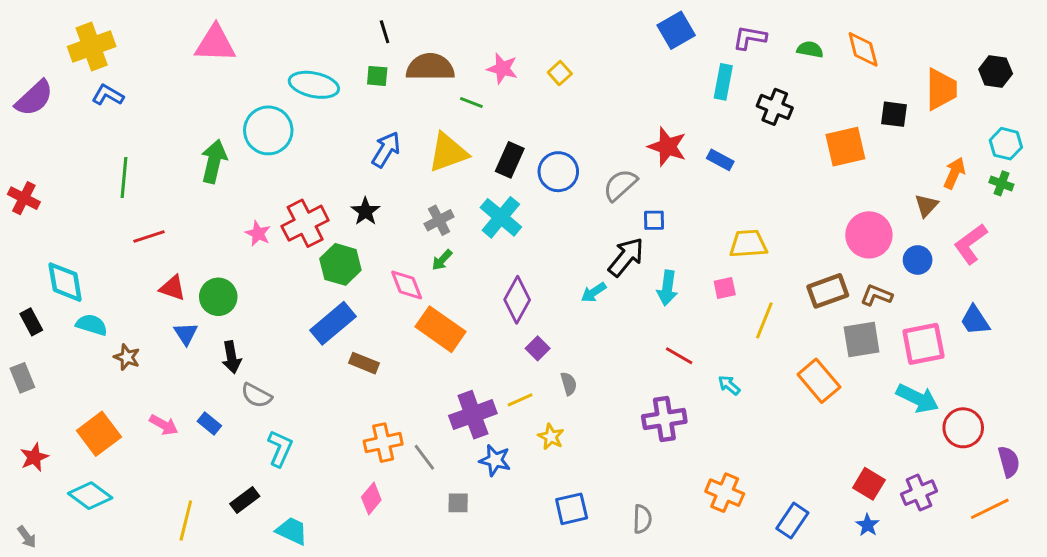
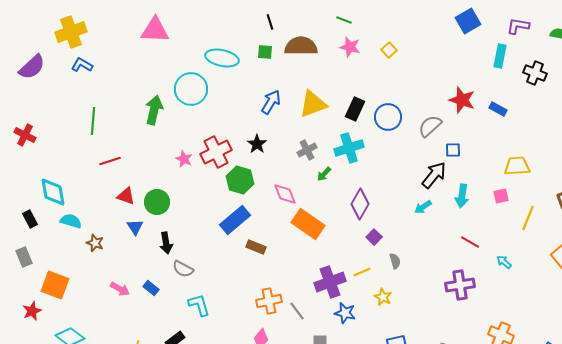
green line: (471, 102) -> (344, 20), moved
cyan cross: (501, 217) -> (349, 148), turned 32
green arrow: (442, 260) -> (324, 174), moved
cyan arrow: (594, 292) -> (423, 207), moved
orange square: (99, 434) -> (55, 285), moved, turned -32
cyan L-shape: (280, 448) -> (199, 305), turned -40

